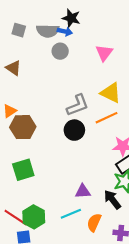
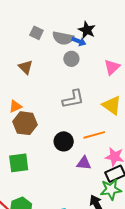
gray L-shape: (78, 105) -> (73, 99), moved
orange line: (106, 118) -> (94, 135), moved
black circle: (74, 130) -> (64, 141), moved
purple triangle: (83, 191) -> (84, 163), moved

